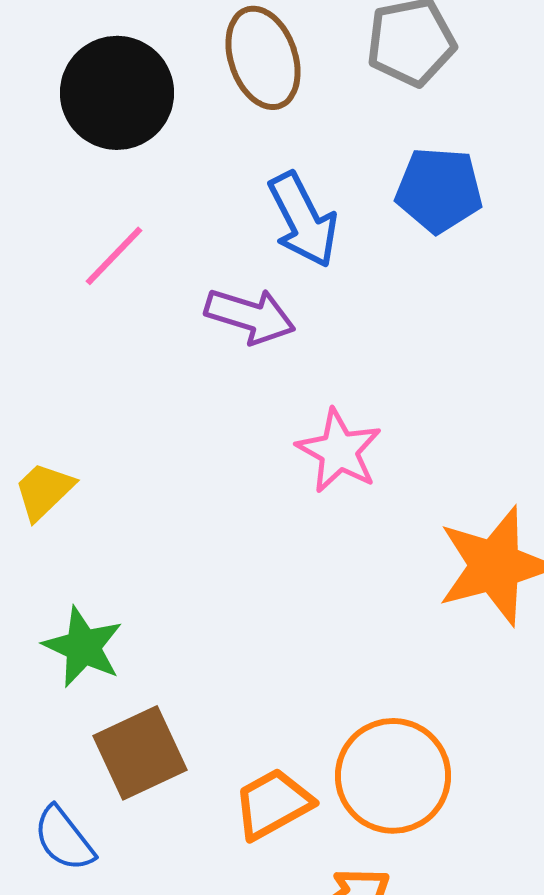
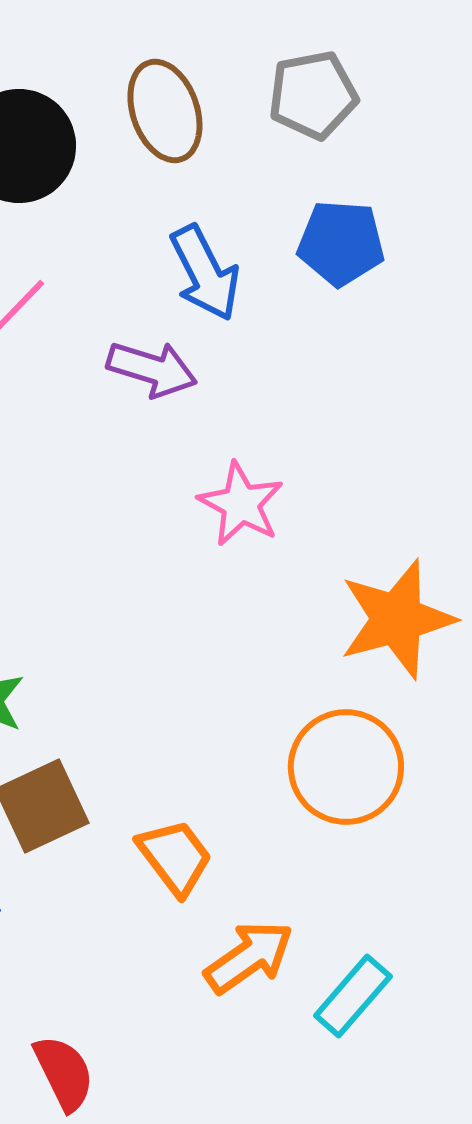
orange circle: (393, 776) -> (346, 767), moved
orange trapezoid: (273, 804) -> (175, 857), turned 82

